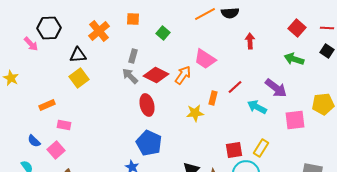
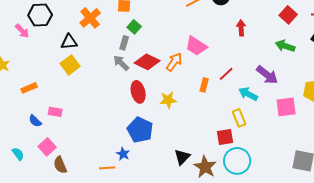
green square: (163, 33) -> (134, 27), moved
orange rectangle: (47, 105) -> (29, 88), moved
yellow star: (195, 113) -> (168, 100), moved
blue semicircle: (34, 141) -> (35, 121), moved
yellow rectangle: (261, 148) -> (239, 118), moved, turned -54
pink square: (56, 150) -> (47, 147), moved

